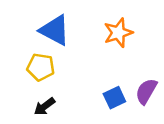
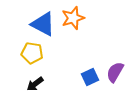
orange star: (118, 33) -> (73, 18), moved

